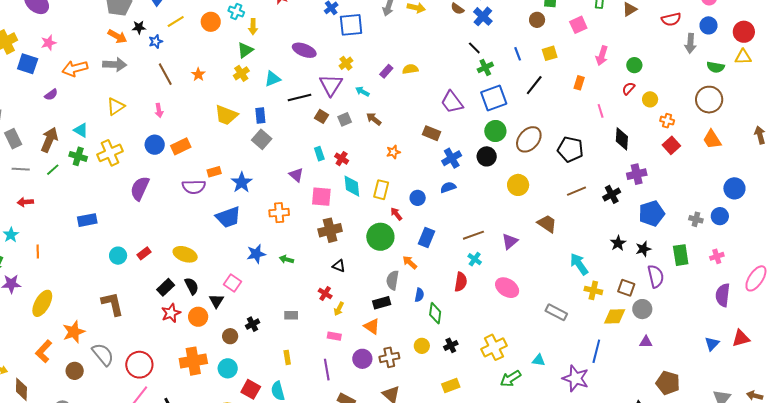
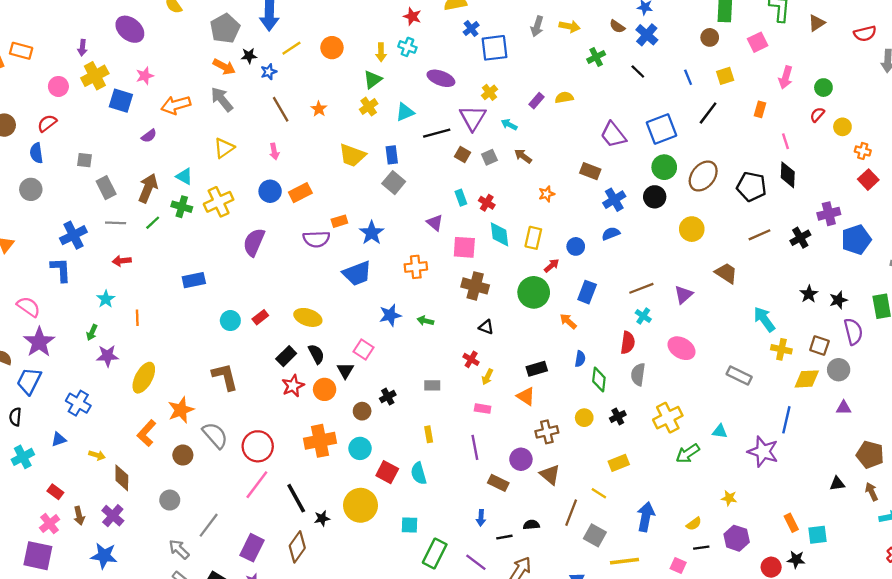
cyan cross: (236, 12) -> (407, 47), moved
gray arrow: (115, 65) -> (222, 99), turned -130
green cross: (485, 67) -> (596, 57), moved
black diamond: (622, 139) -> (788, 175), moved
blue pentagon: (652, 213) -> (856, 240), moved
red arrow: (396, 214) -> (552, 266), turned 88
brown cross: (330, 230) -> (475, 286), turned 30
gray semicircle: (393, 280) -> (638, 374), moved
purple circle: (362, 359) -> (521, 459), moved

